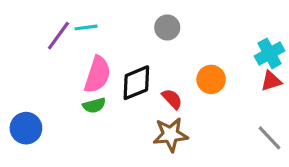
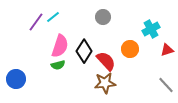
cyan line: (86, 27) -> (53, 17), turned -32
cyan cross: (270, 53) -> (151, 29), moved
black diamond: (136, 83) -> (84, 51), turned -35
red semicircle: (172, 99) -> (106, 61), size x1.5

